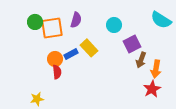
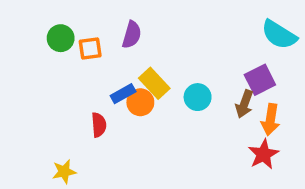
cyan circle: (114, 25) -> (198, 97), moved
orange square: (52, 28) -> (90, 49), size x0.6
purple square: (132, 44) -> (260, 80), moved
orange circle: (55, 59) -> (140, 102), moved

